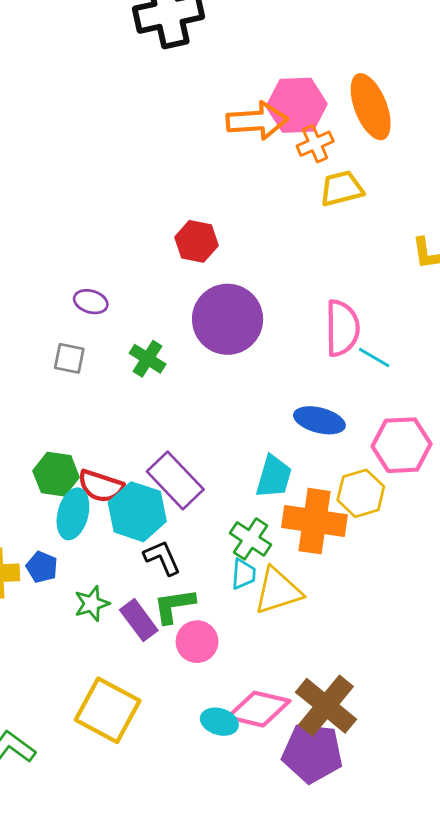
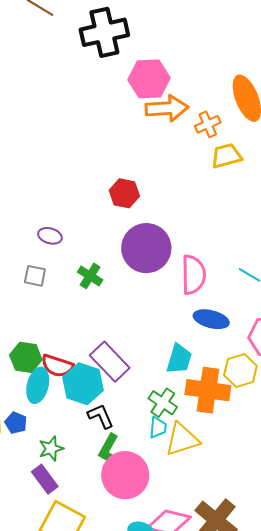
pink hexagon: (297, 105) -> (149, 79), moved
pink semicircle: (342, 328) -> (193, 275), moved
green L-shape: (174, 606) -> (109, 450), turned -52
purple rectangle: (139, 620) -> (45, 479), moved
pink circle: (197, 642) -> (125, 475), size x1.6

